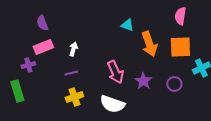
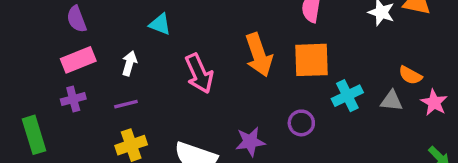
cyan triangle: (127, 25) -> (160, 24), moved
purple cross: (28, 65) -> (73, 99), moved
pink arrow: (115, 72) -> (199, 74), moved
purple star: (143, 81) -> (250, 142), moved, turned 30

